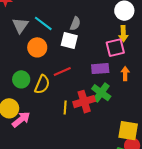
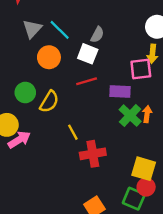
red line: (62, 71) -> (87, 81), moved
orange arrow: (125, 74) -> (147, 114), moved
green cross: (101, 93) -> (130, 116), moved
red cross: (84, 102) -> (93, 154), moved
yellow line: (65, 107) -> (73, 132), turned -40

